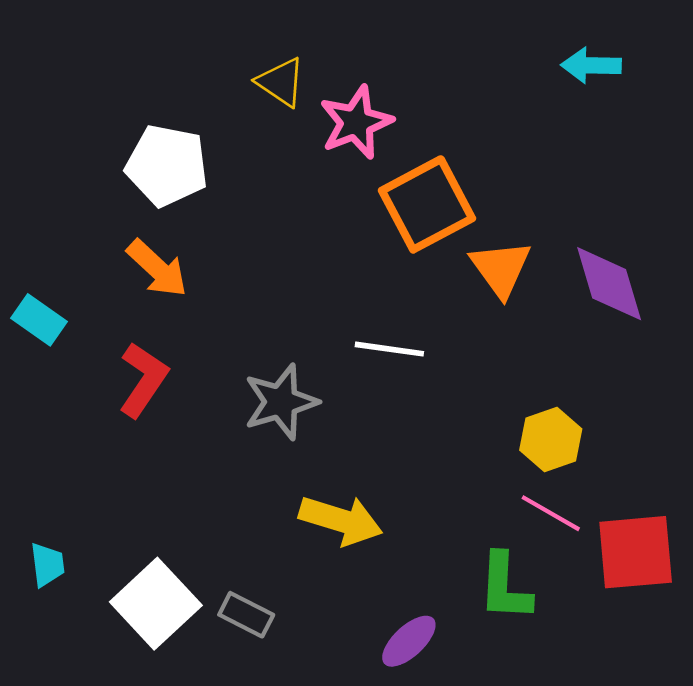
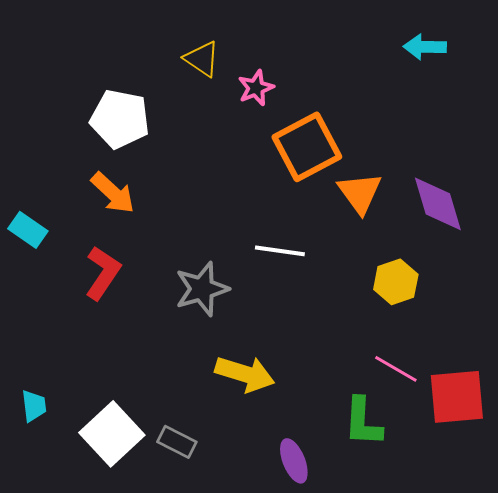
pink star: (356, 122) -> (256, 88), size x0.7
yellow hexagon: (551, 439) -> (396, 282), moved
purple ellipse: (409, 641) -> (294, 461), turned -69

